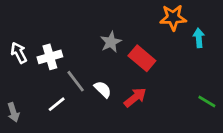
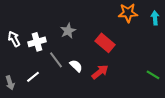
cyan arrow: (199, 38) -> (155, 18), moved
gray star: (111, 42) -> (68, 31), moved
white line: (57, 104) -> (33, 77), moved

